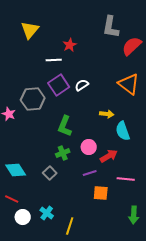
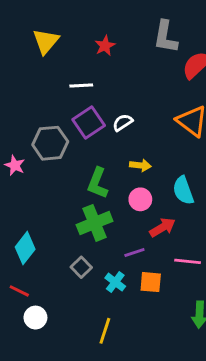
red star: (70, 45) -> (105, 46), moved
yellow arrow: (107, 114) -> (140, 165), moved
pink circle: (89, 147) -> (140, 199), moved
green cross: (63, 153) -> (95, 223), size x1.6
cyan diamond: (16, 170) -> (25, 248), turned 70
gray square: (50, 173) -> (81, 267), moved
cyan cross: (47, 213) -> (115, 282), moved

